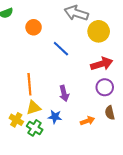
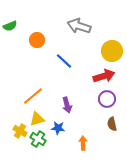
yellow circle: (99, 31) -> (112, 51), moved
orange line: (29, 84) -> (33, 96), turned 55
orange arrow: (87, 121) -> (83, 143), moved, turned -72

